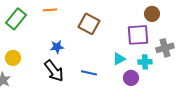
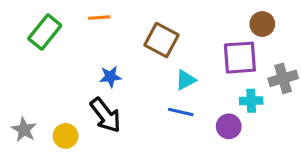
yellow circle: (13, 58) -> (66, 136), moved
cyan triangle: (119, 59) -> (186, 80), moved
blue line: (89, 73) -> (181, 112), moved

